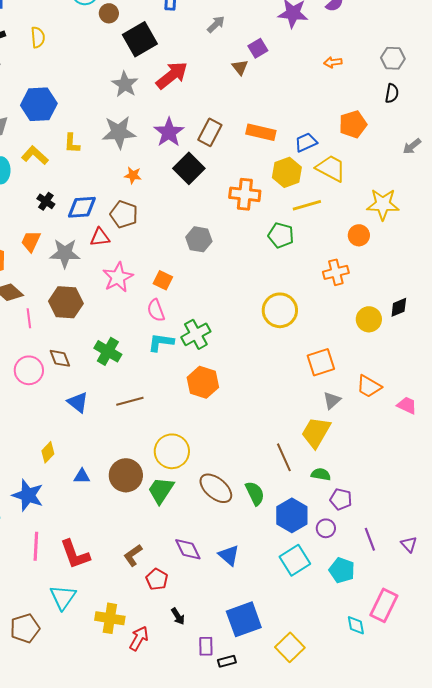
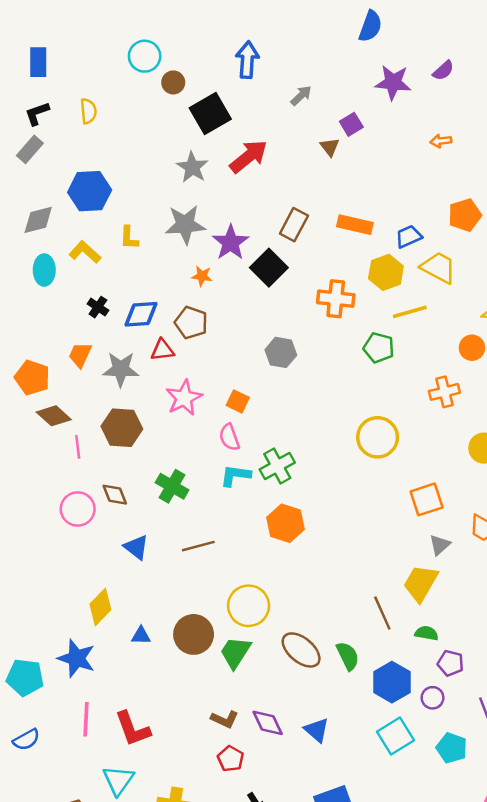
purple star: (169, 132) -> (231, 243), moved
yellow diamond: (48, 452) -> (100, 607), size x1.4
brown L-shape: (133, 555) -> (225, 719), moved, turned -120

